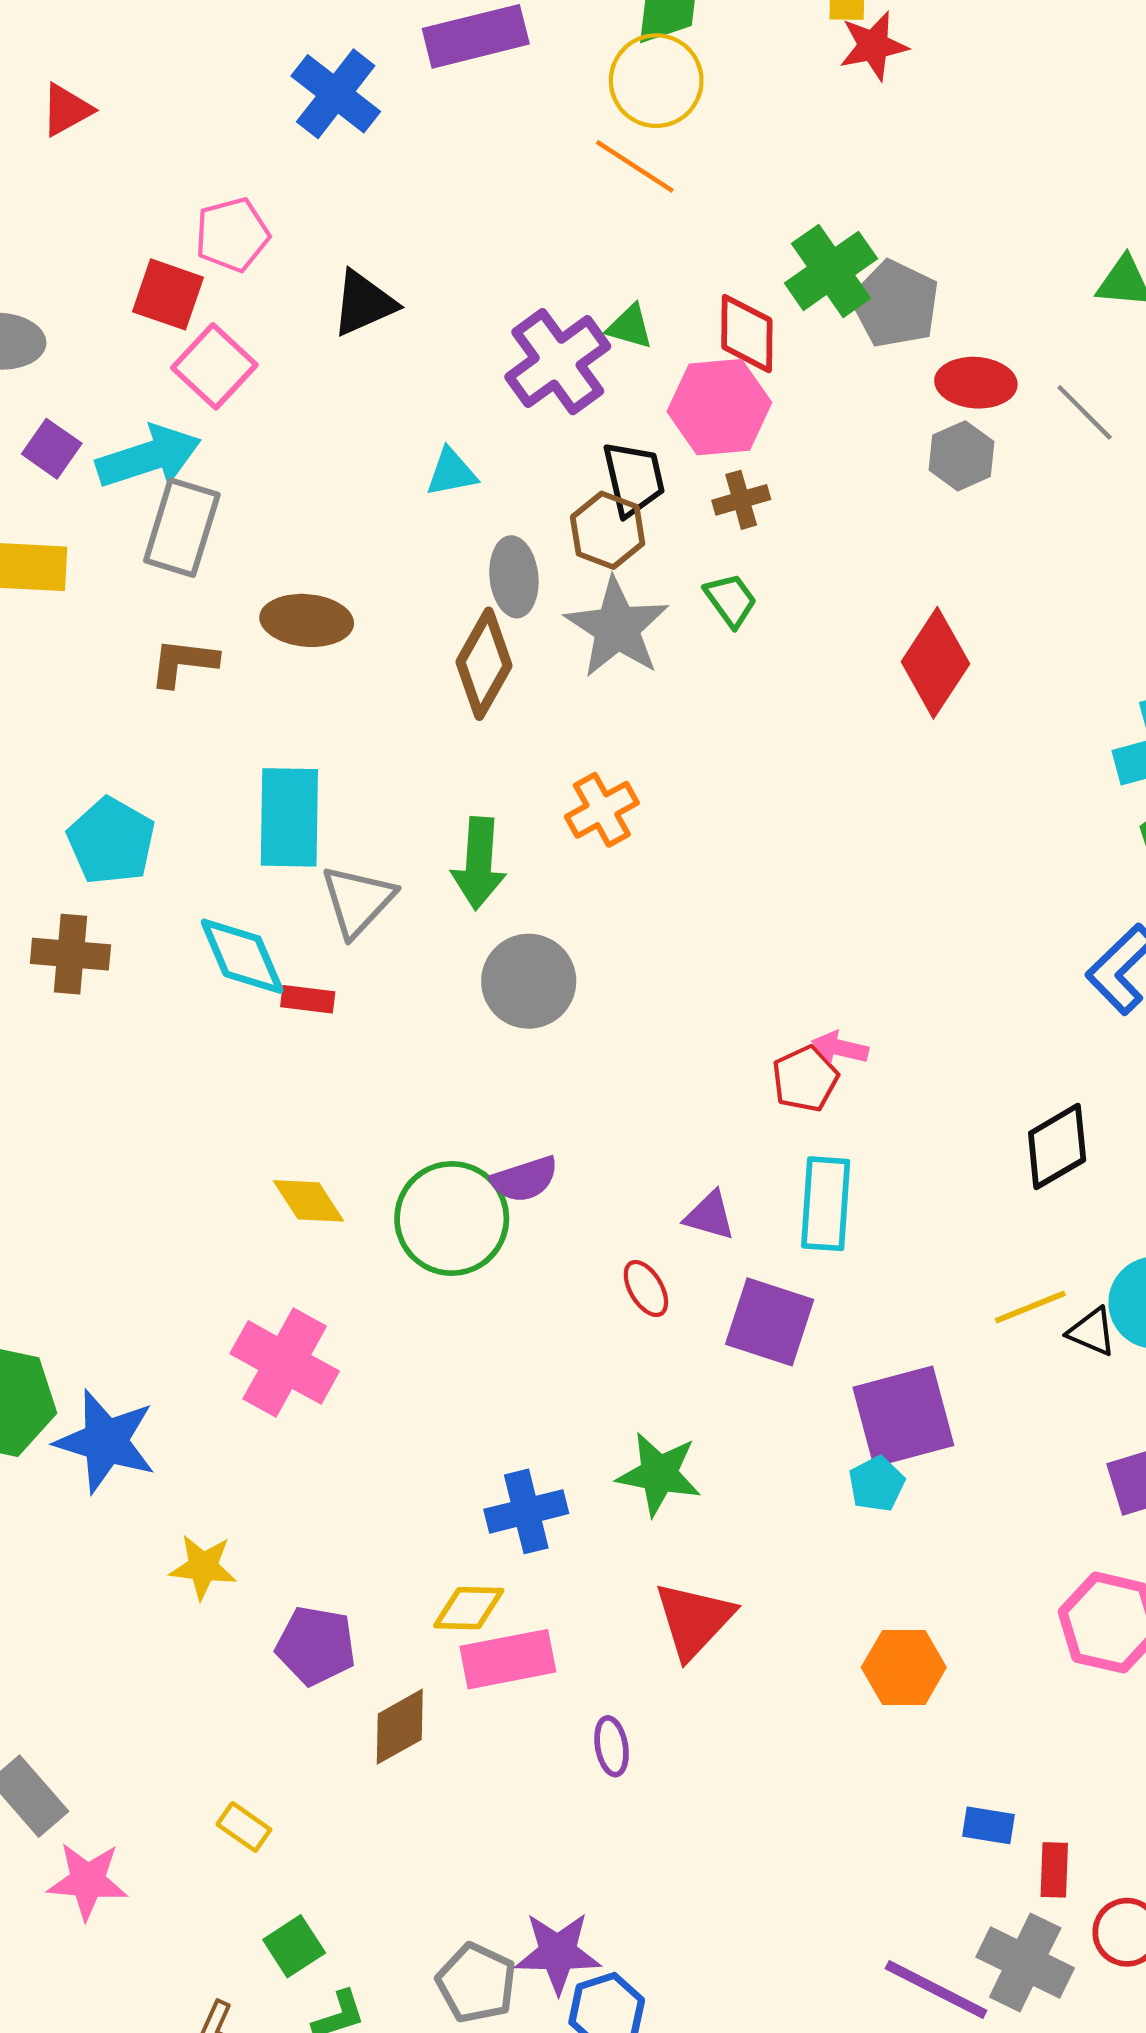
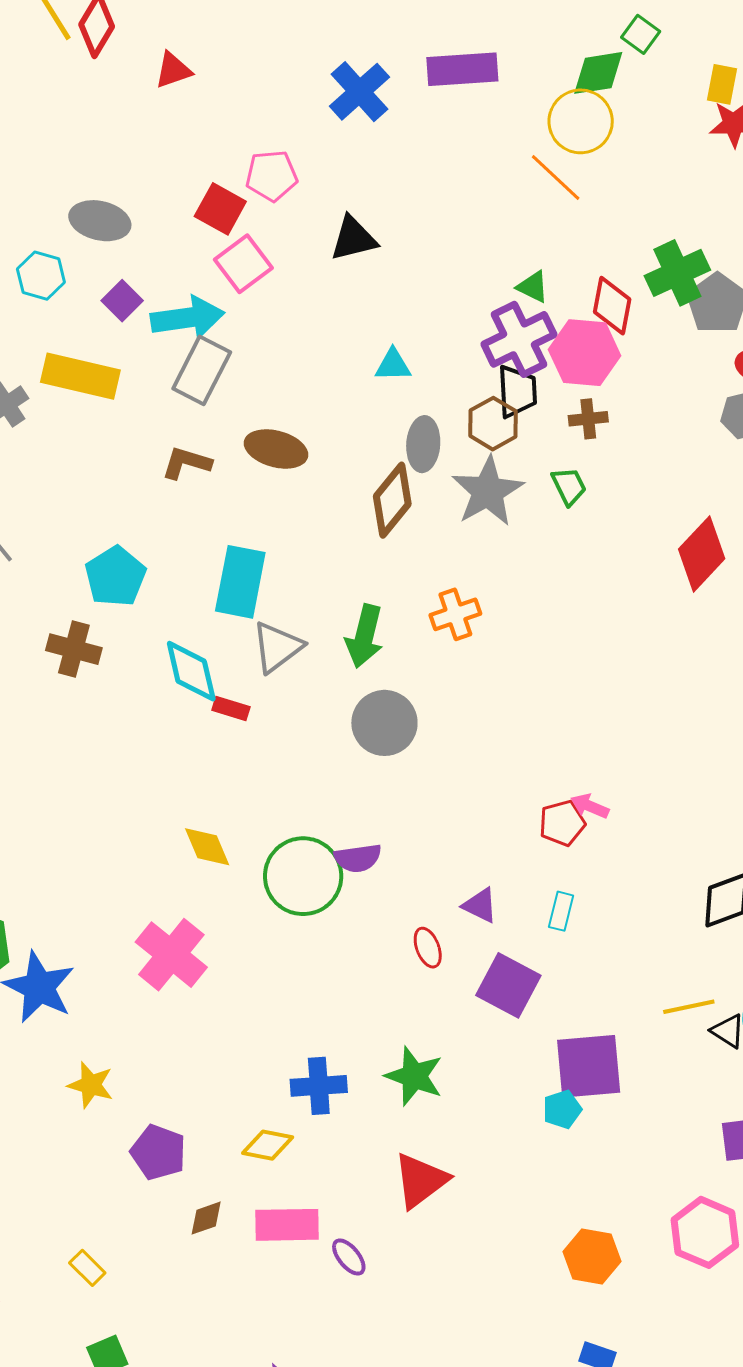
purple cross: (558, 362) -> (519, 339), moved
cyan rectangle: (826, 1204) -> (561, 911), size x0.6
pink rectangle: (508, 1659) -> (287, 1225), moved
orange hexagon: (904, 1667) -> (592, 1256), moved
brown diamond: (400, 1727) -> (206, 1218), size x0.7
purple ellipse: (612, 1746) -> (349, 1257), turned -39

